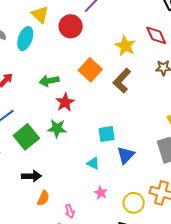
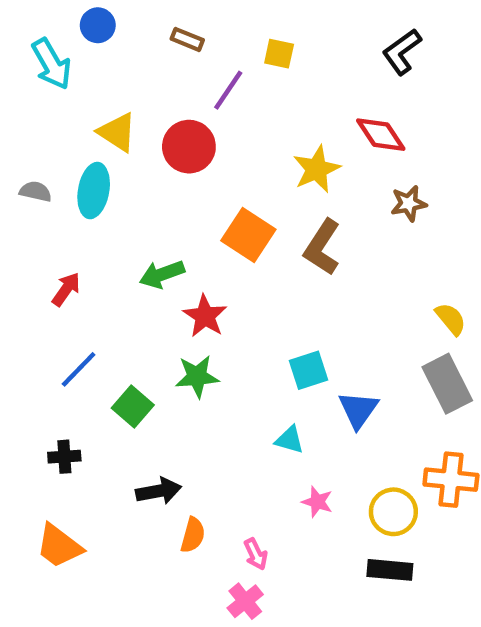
yellow star: (125, 46) -> (317, 169), turned 30
green square: (26, 137) -> (133, 406), size x0.7

